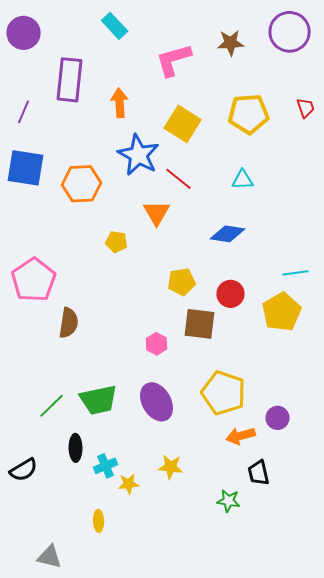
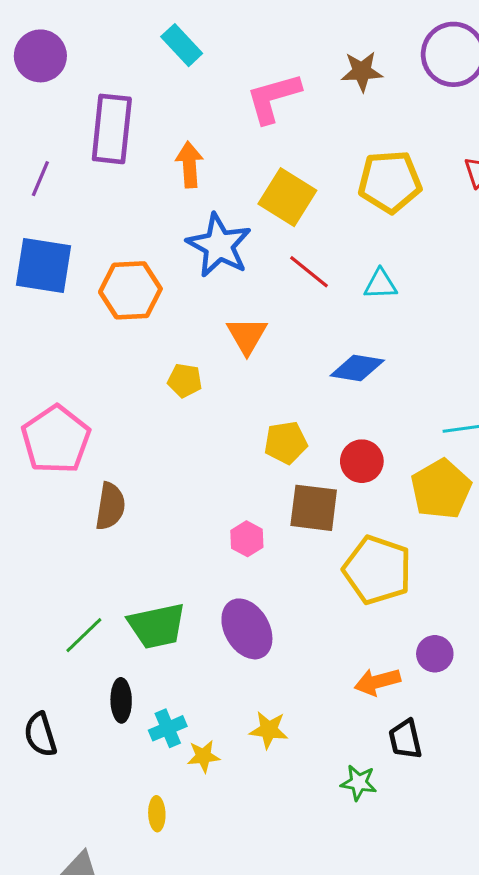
red line: (179, 179) -> (309, 272), moved
yellow pentagon: (224, 393) -> (377, 570), moved
black semicircle: (24, 470) -> (40, 735), turned 104

